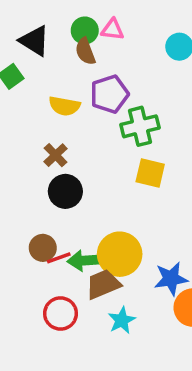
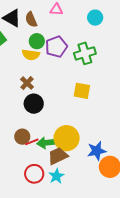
green circle: (85, 30) -> (37, 41), moved
brown semicircle: (85, 51) -> (31, 20), moved
green cross: (140, 126) -> (85, 53), moved
cyan star: (122, 320) -> (56, 176), moved

